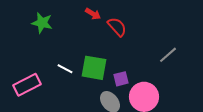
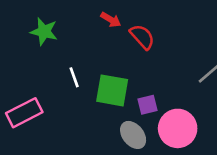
white line: (65, 69) -> (74, 77), moved, turned 42

